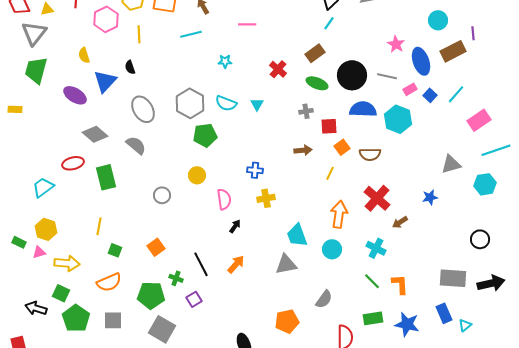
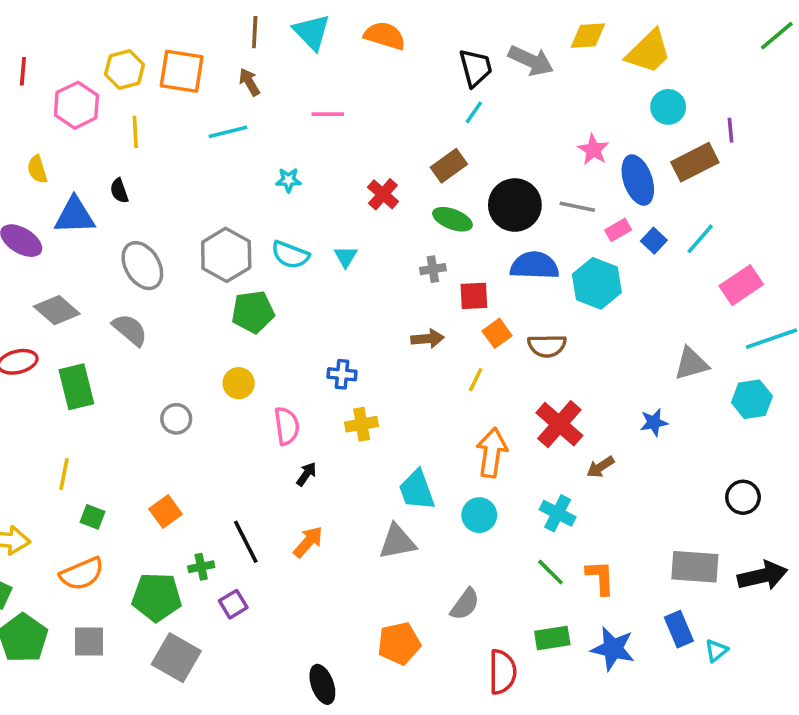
blue triangle: (105, 81) -> (75, 216), turned 45
green cross: (176, 278) -> (201, 567), turned -32

